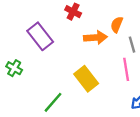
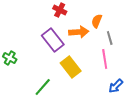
purple rectangle: (40, 36) -> (53, 40), moved

